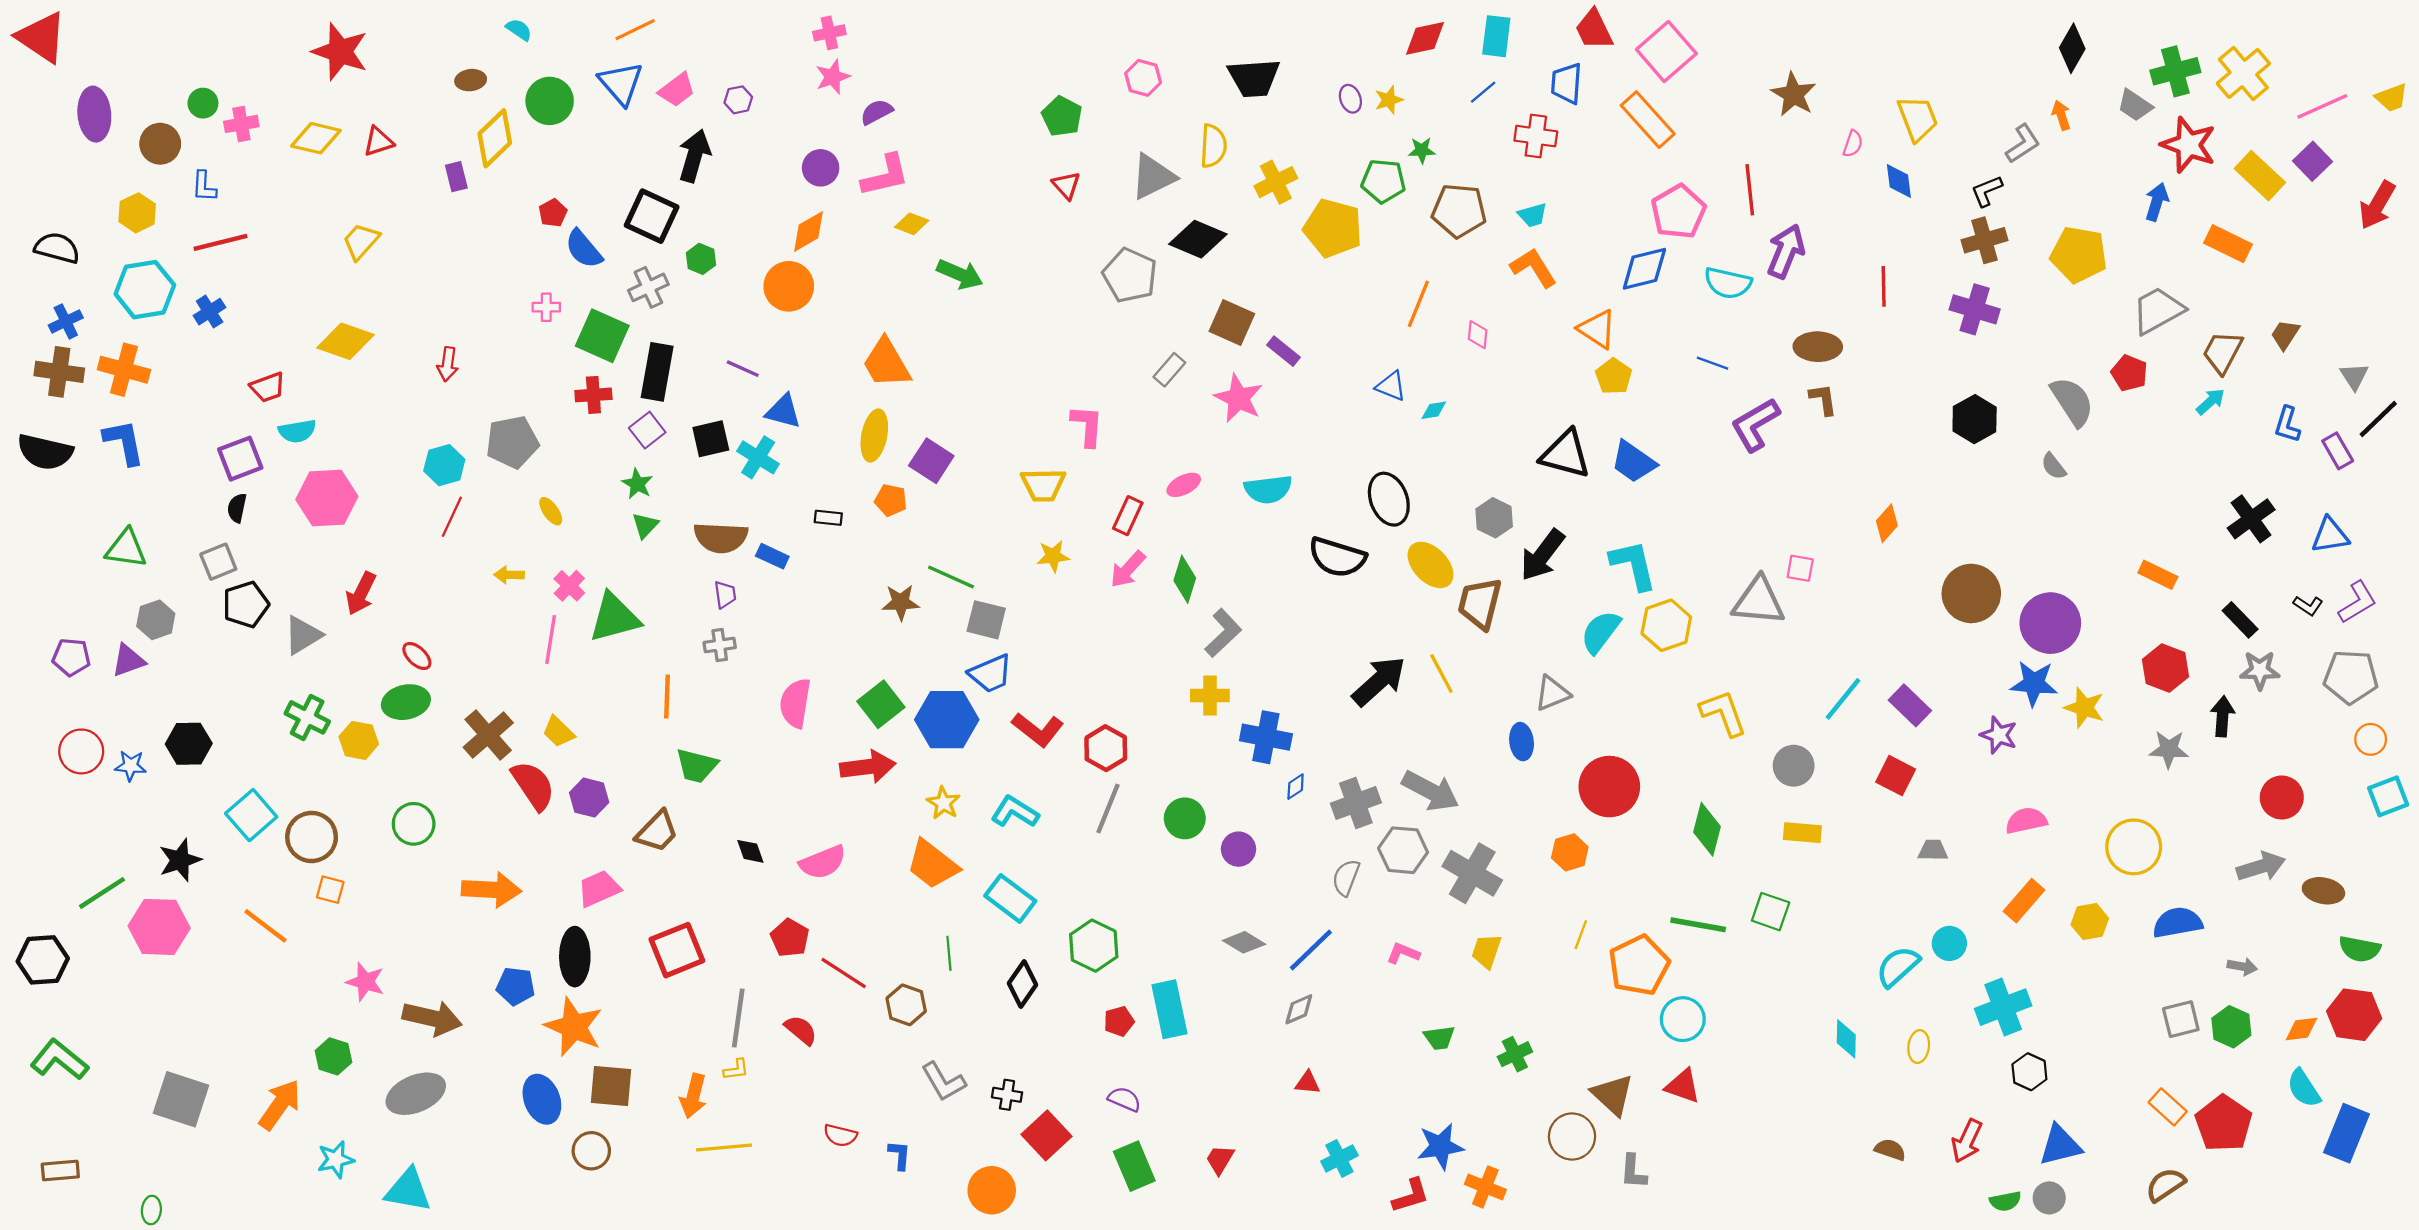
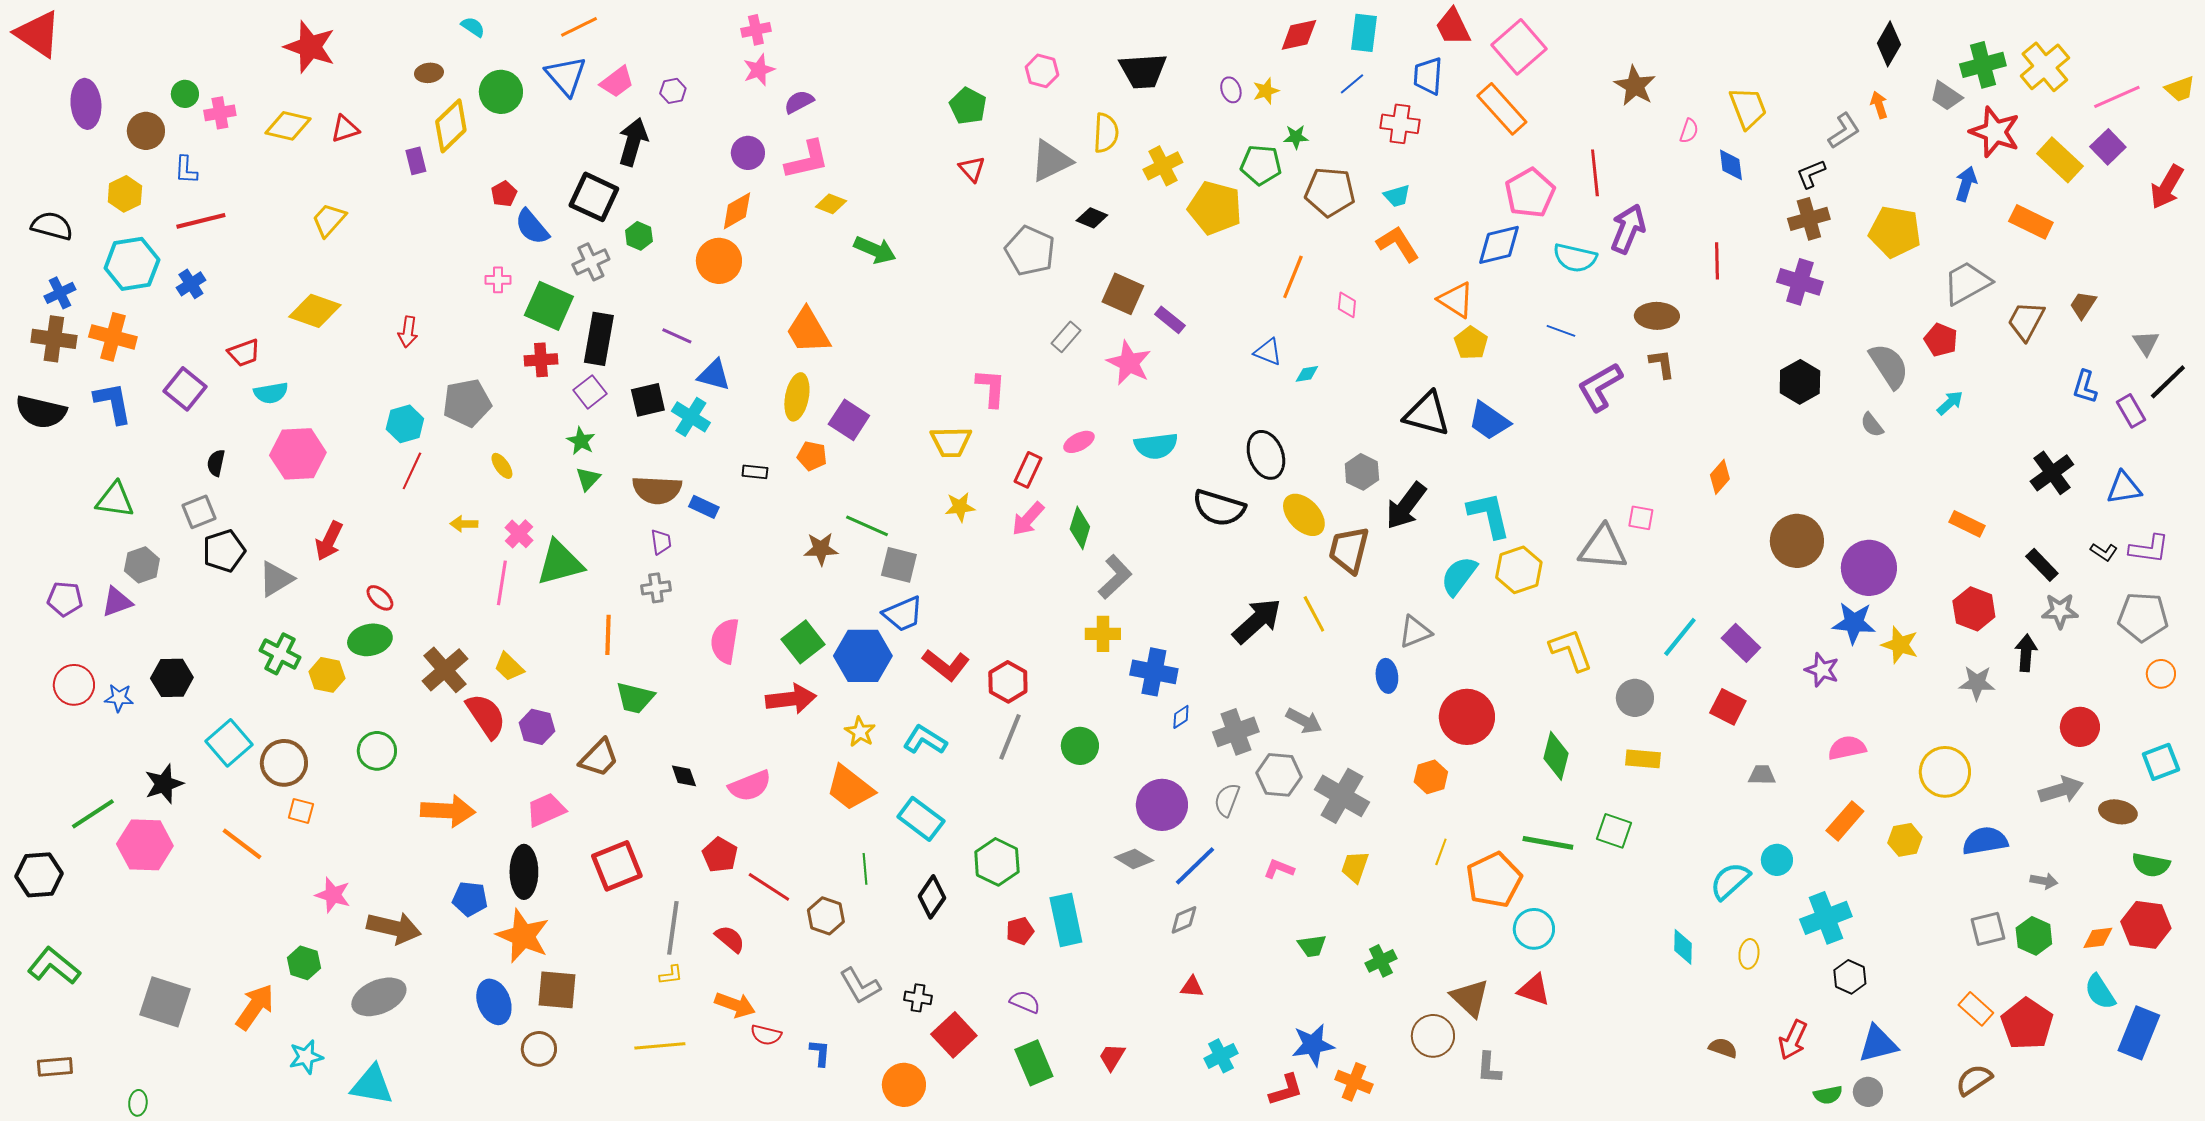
black diamond: (1198, 239) -> (1092, 218), size x0.6
cyan arrow: (2210, 402) -> (1950, 403), moved
purple square: (240, 459) -> (185, 389), moved, turned -30
purple L-shape: (2357, 602) -> (2149, 549), turned 39
gray arrow: (1430, 791) -> (1304, 721), size x0.7
cyan square: (2388, 796) -> (2161, 762), moved
purple circle: (1239, 849) -> (1162, 805), moved, size x1.6
orange arrow: (693, 1096) -> (735, 1005), moved, turned -84

